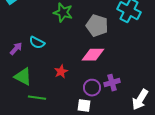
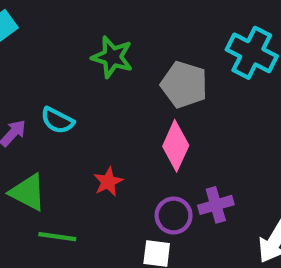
pink diamond: (93, 55) -> (176, 146), turned -65

